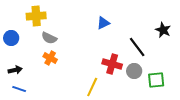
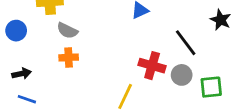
orange cross: (50, 58) -> (69, 57), turned -32

